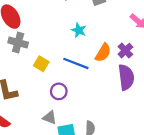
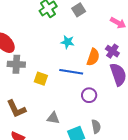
purple circle: (59, 91) -> (89, 95), moved
gray triangle: (50, 118) -> (53, 118), moved

